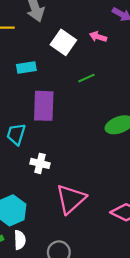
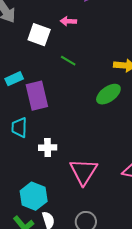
cyan rectangle: (26, 67) -> (14, 79), moved
green line: (86, 78) -> (68, 61), turned 70

